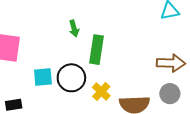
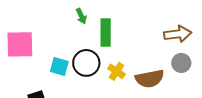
cyan square: (43, 77) -> (59, 67), turned 30

